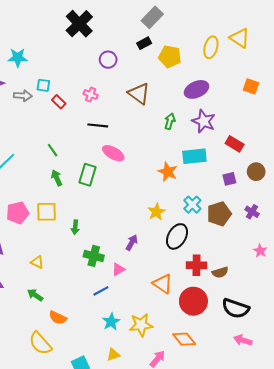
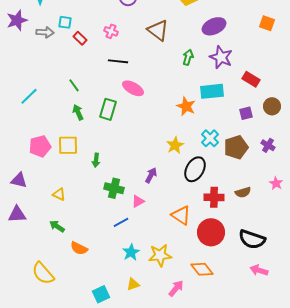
brown semicircle: (220, 272) -> (243, 192), moved
yellow semicircle: (40, 343) -> (43, 273), moved

